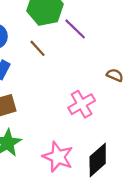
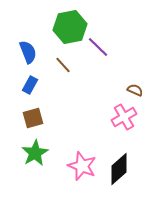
pink cross: (82, 104) -> (124, 117), moved

